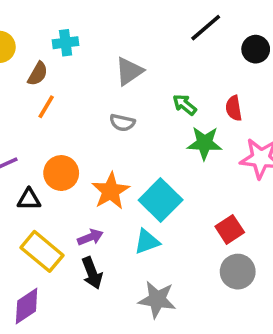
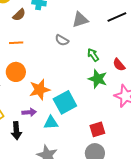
gray triangle: (129, 71) -> (80, 20), moved
orange line: (46, 107) -> (16, 43), moved, turned 40
red semicircle: (234, 108) -> (119, 65), turned -48
gray semicircle: (122, 123) -> (62, 40), moved
purple arrow: (90, 237) -> (29, 112), moved

